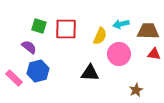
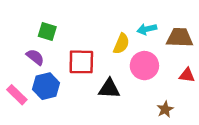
red square: (66, 29) -> (81, 62), moved
red triangle: (154, 54) -> (187, 75), moved

